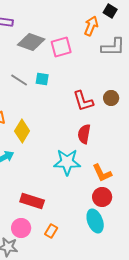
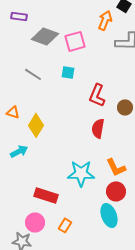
cyan square: (42, 79) -> (68, 72), moved
brown circle: (111, 98) -> (125, 107), moved
red L-shape: (83, 101) -> (97, 95), turned 40
cyan star: (67, 162) -> (81, 173), moved

